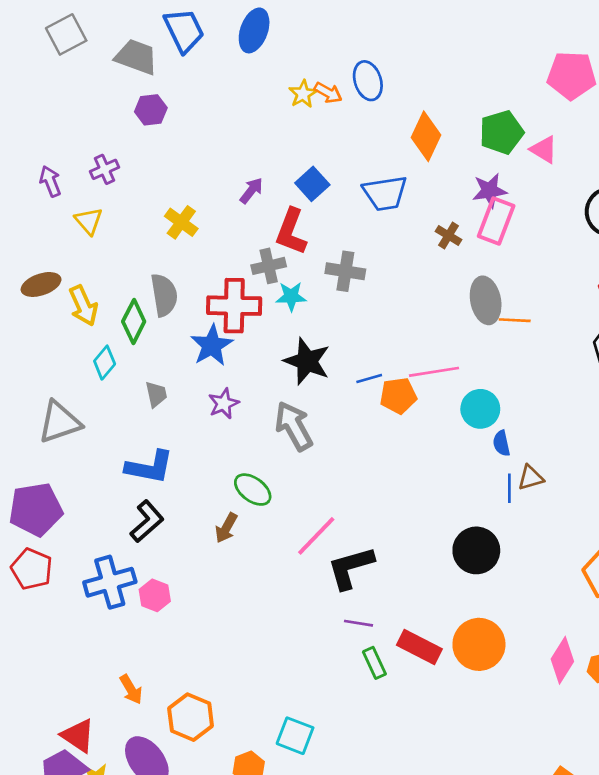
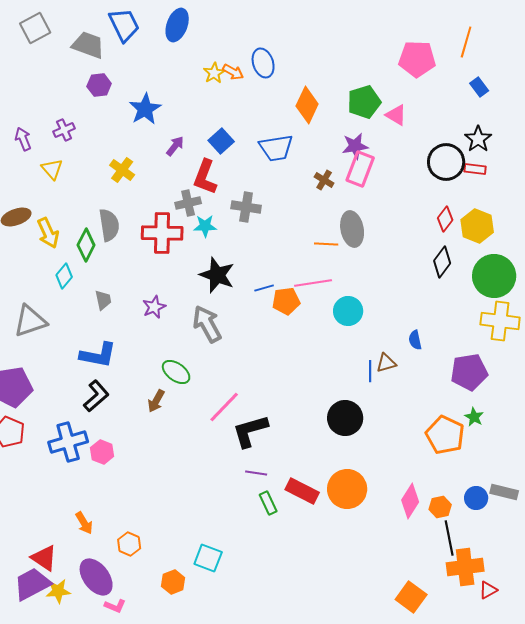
orange line: (515, 320) -> (326, 244), moved
blue star: (212, 345) -> (145, 109), moved
blue semicircle: (501, 443) -> (415, 340), moved
orange hexagon: (191, 717) -> (129, 544), size x0.7

